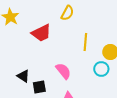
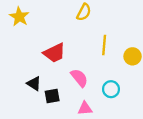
red trapezoid: (41, 33) -> (54, 53), moved
cyan circle: (101, 69) -> (111, 89), moved

